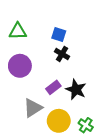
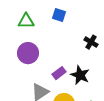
blue square: (59, 35) -> (59, 15), moved
black cross: (62, 54) -> (91, 42), moved

